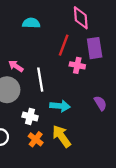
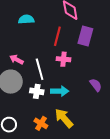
purple rectangle: (95, 48) -> (85, 36), turned 30
pink cross: (77, 65) -> (64, 59), moved
white cross: (30, 116) -> (37, 91), moved

